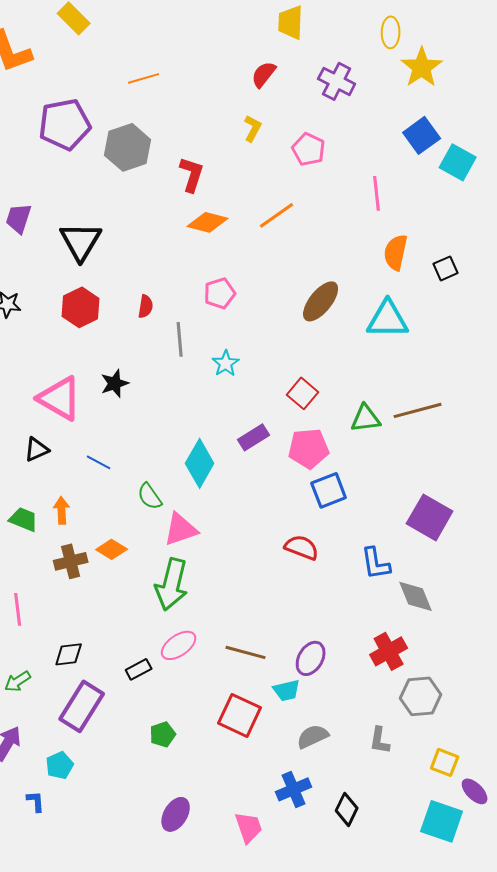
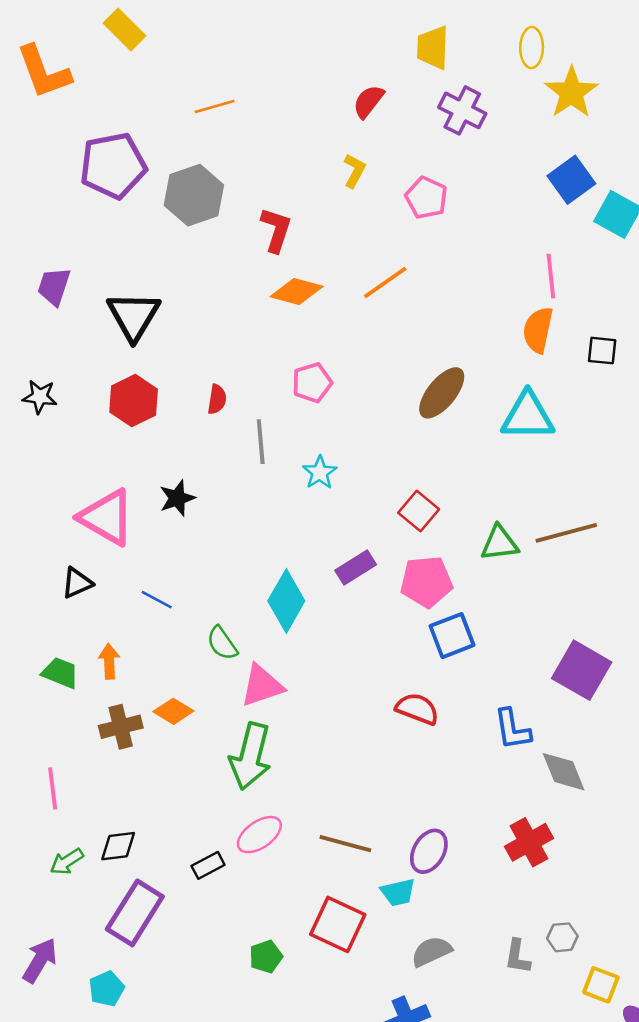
yellow trapezoid: (291, 22) -> (433, 48), moved
pink line: (377, 193) -> (551, 276), moved
black square: (446, 268) -> (602, 351), turned 30
green arrow: (18, 681) -> (67, 862), moved
gray hexagon: (421, 696) -> (562, 937), moved, size x0.6
green pentagon: (163, 734) -> (266, 957), moved

